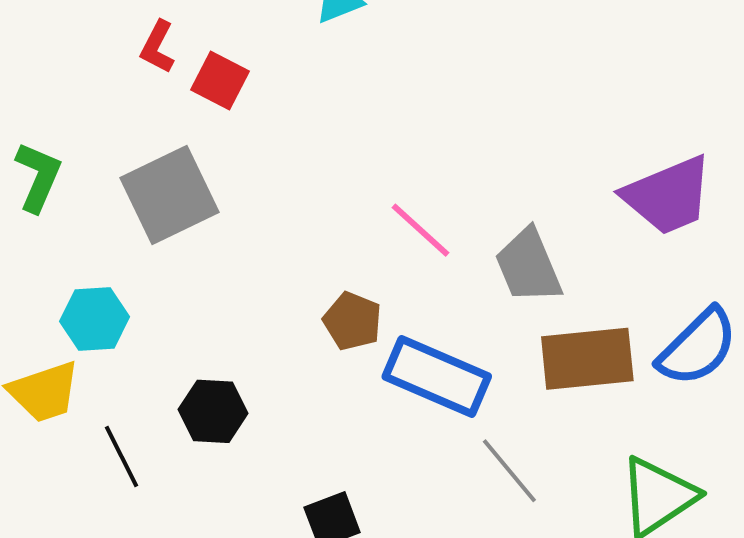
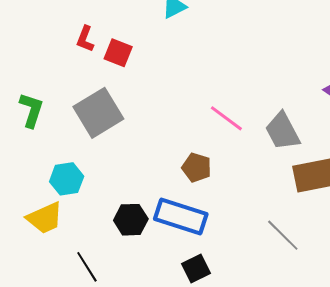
blue rectangle: (437, 377) -> (181, 217), moved
black line: (121, 457) -> (87, 267), moved

